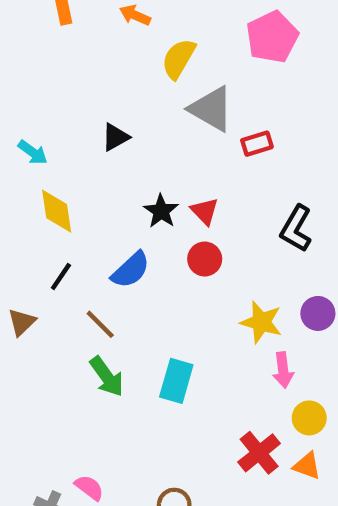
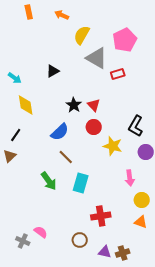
pink pentagon: (272, 37) -> (125, 40), moved
black L-shape: (296, 229) -> (136, 126), moved
black line: (61, 276) -> (16, 135), moved
yellow star: (261, 322) -> (113, 146), moved
brown line: (100, 324) -> (66, 157), moved
red cross: (259, 453) -> (101, 216), moved, turned 30

